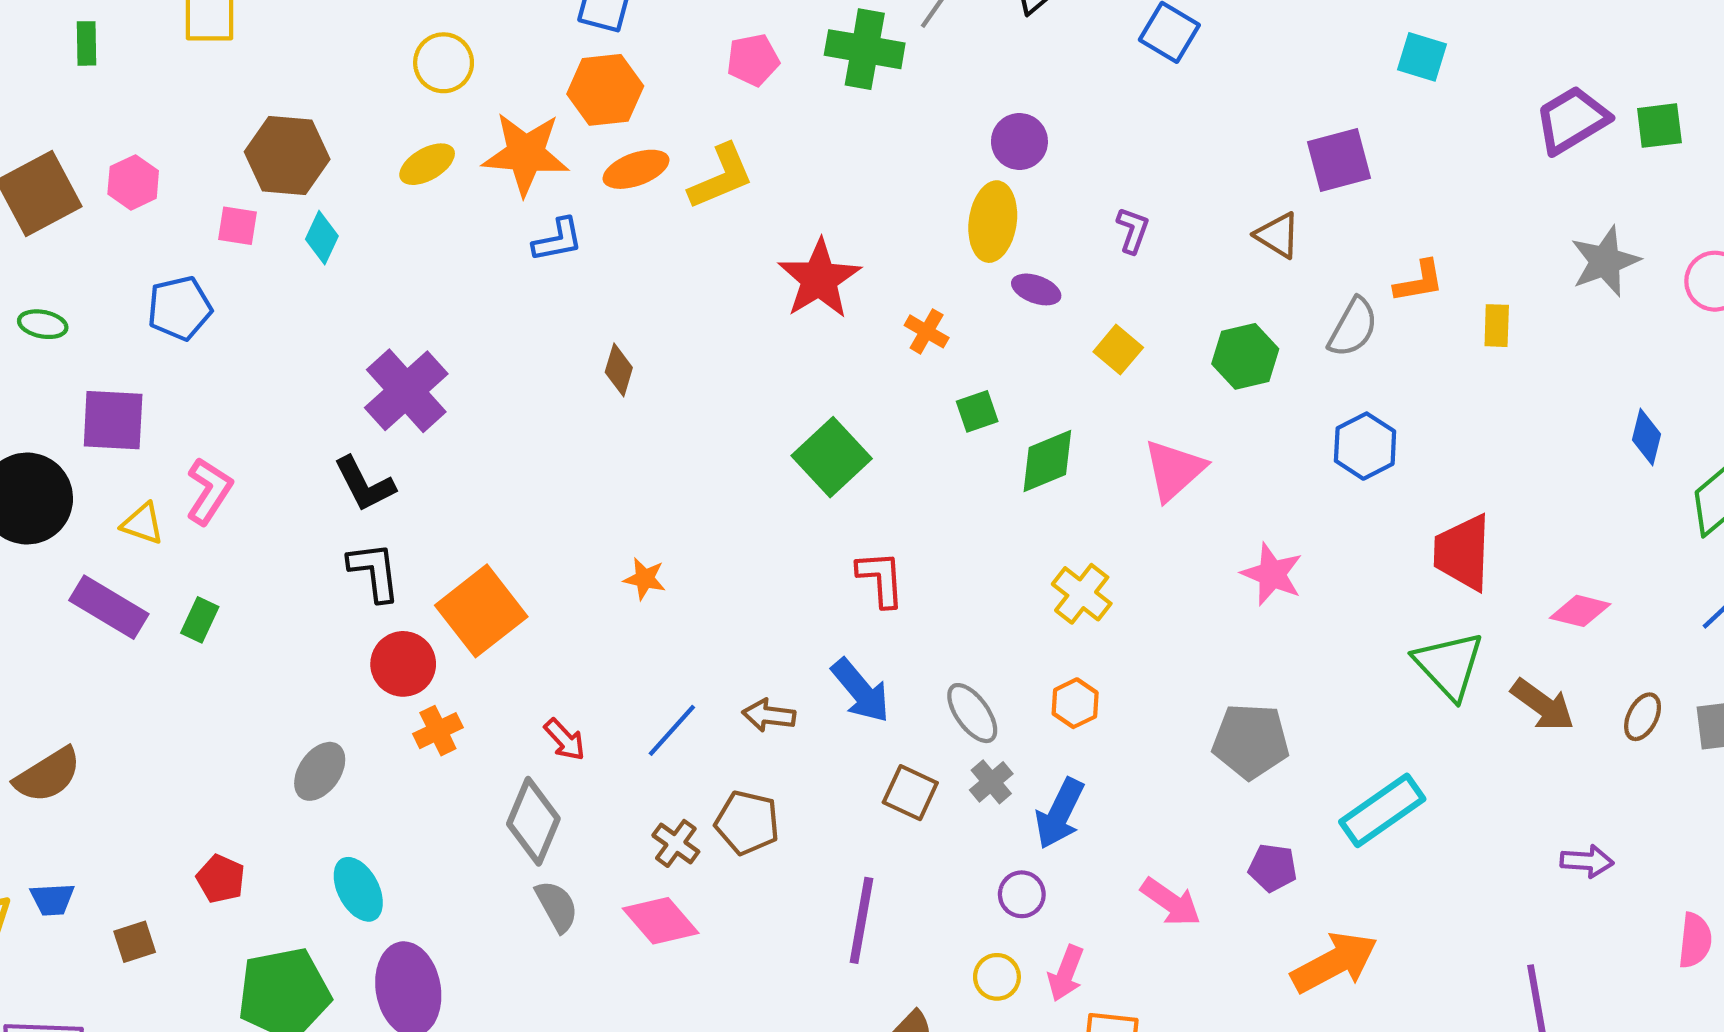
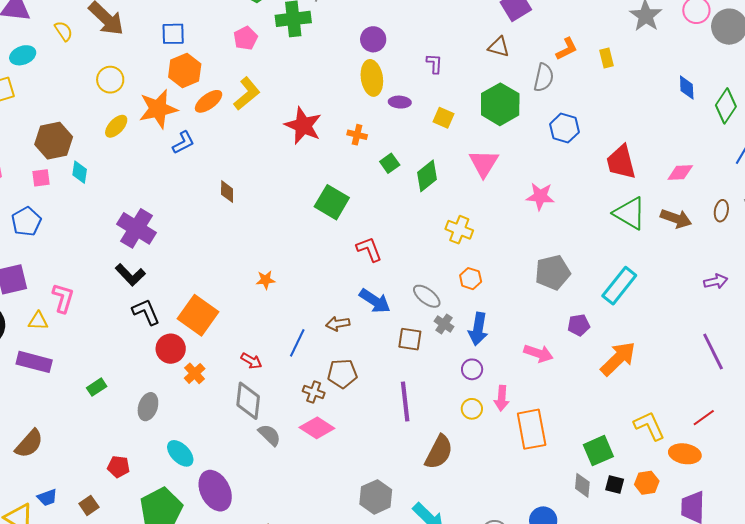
green hexagon: (1245, 356) -> (500, 104), size x1.4
green rectangle: (200, 620) -> (97, 387), moved, turned 48

